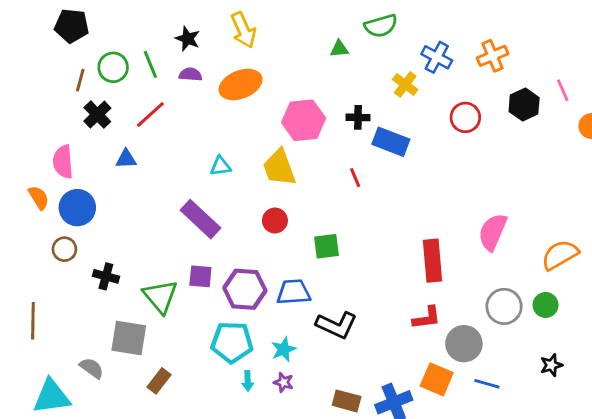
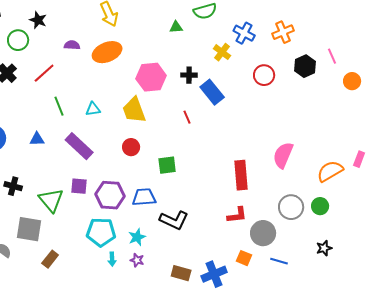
black star: (188, 39) -> (38, 20), moved
green line: (150, 64) -> (59, 106), moved
blue rectangle: (391, 142) -> (212, 92), turned 30
blue triangle: (126, 159) -> (37, 139), moved
orange square: (437, 379) -> (244, 258), size x0.7

